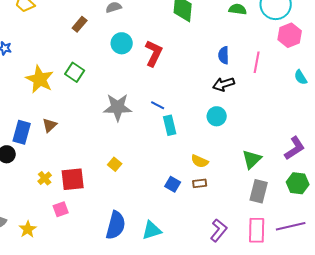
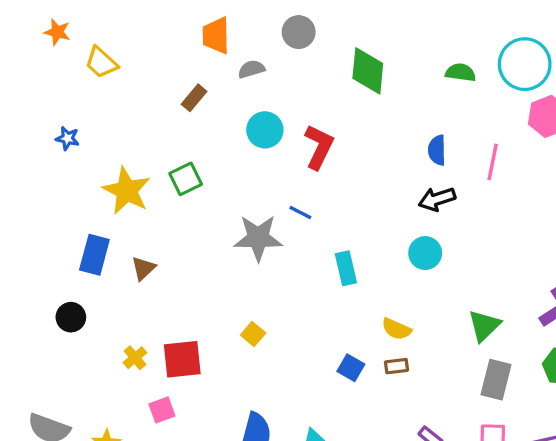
green square: (75, 72) -> (186, 179), turned 30
blue line: (158, 105) -> (300, 213), moved
blue rectangle: (22, 132) -> (94, 255), moved

